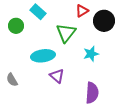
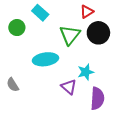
black circle: (104, 21) -> (98, 33), moved
cyan star: (91, 54) -> (86, 72), moved
purple triangle: (57, 76) -> (69, 87), moved

